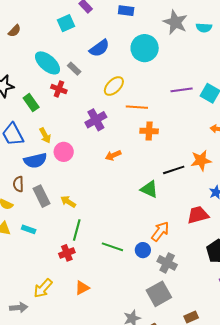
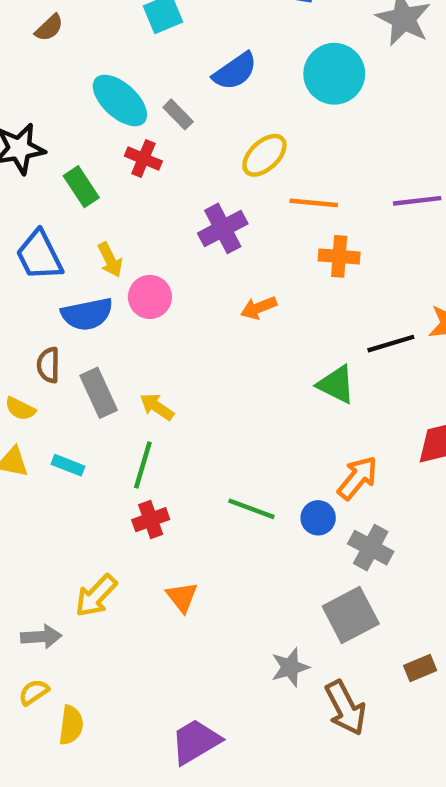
purple line: (182, 90) -> (417, 201), moved
green line: (77, 230) -> (143, 465), moved
orange triangle: (82, 288) -> (182, 597), turned -42

